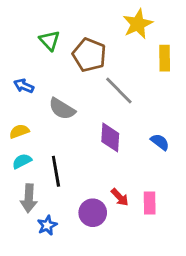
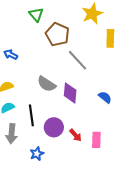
green triangle: (50, 41) -> (36, 15), moved
gray semicircle: (62, 109) -> (46, 84), moved
purple circle: (93, 213) -> (54, 127), moved
blue star: (47, 225) -> (37, 154), moved

